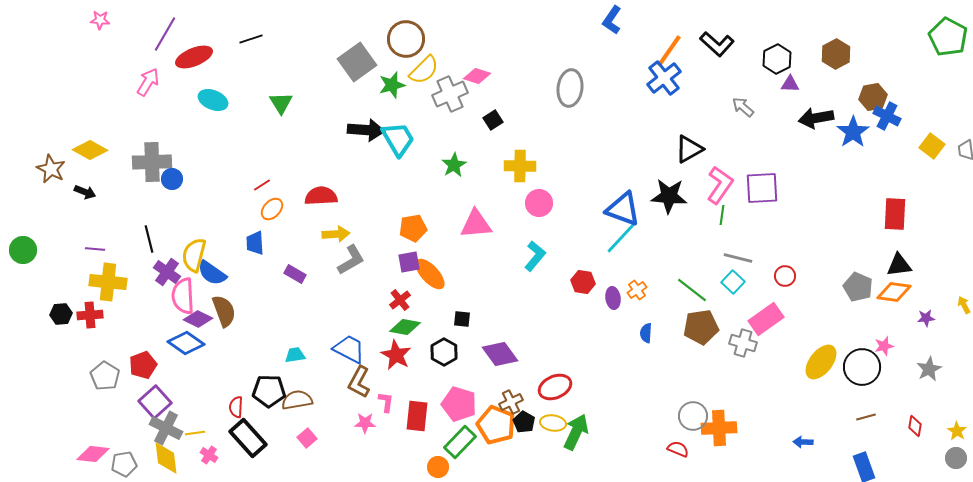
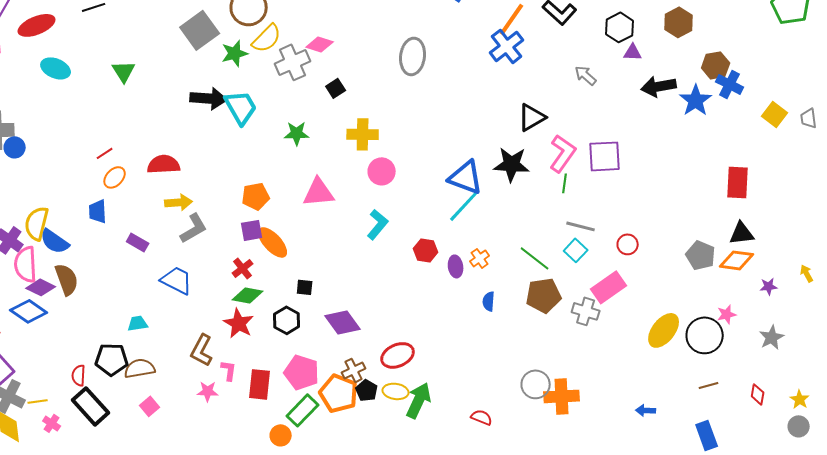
green star: (454, 165) -> (297, 133), turned 30
blue trapezoid: (349, 349) -> (177, 280), moved
red semicircle: (678, 449) -> (482, 417), moved

